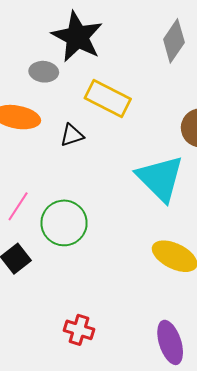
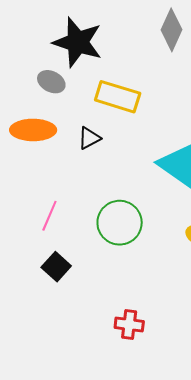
gray ellipse: (44, 72) -> (51, 82), turned 32
green circle: (64, 223) -> (120, 223), moved

